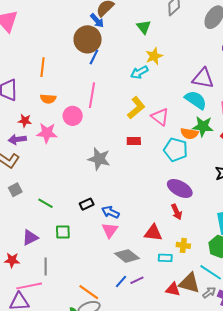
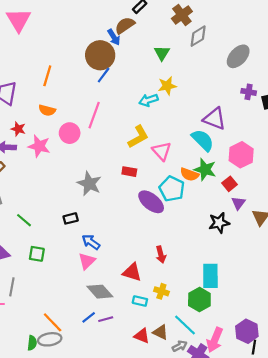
purple ellipse: (180, 188) -> (151, 202), moved
black rectangle: (87, 204) -> (71, 218), moved
brown triangle: (189, 283) -> (160, 332), size x0.7

